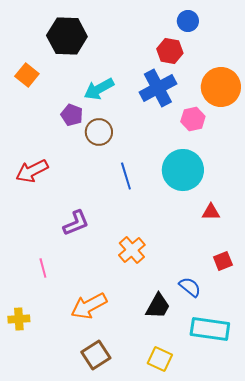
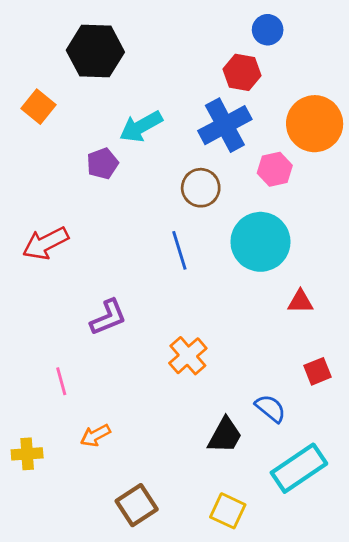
purple pentagon: (72, 115) -> (102, 164), turned 30
brown circle: (99, 132) -> (201, 188), moved
orange arrow: (89, 306) -> (95, 435), moved, size x0.6
cyan rectangle: (210, 329) -> (299, 468), turned -42

